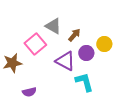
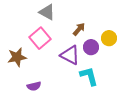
gray triangle: (53, 26) -> (47, 12), moved

